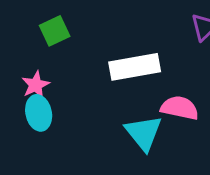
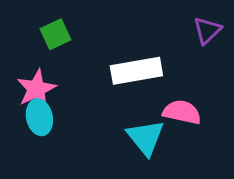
pink star: (36, 85) -> (36, 89), size x1.4

